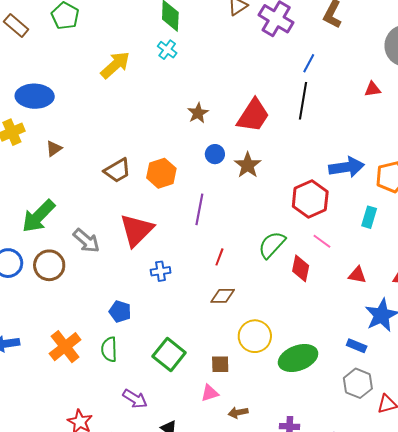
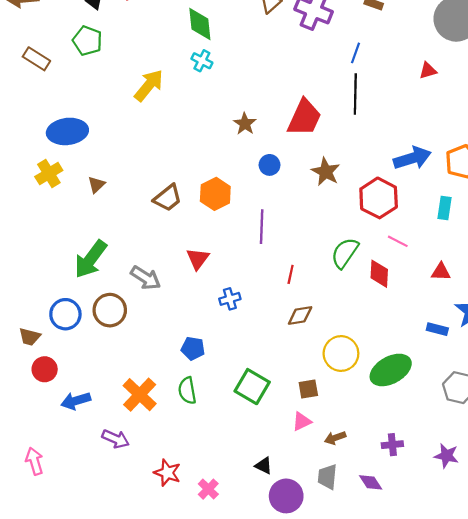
brown star: (248, 165) -> (326, 172), moved
red triangle: (137, 230) -> (198, 259), size x0.6
blue rectangle: (357, 346) -> (437, 329), moved
purple arrow: (135, 399) -> (116, 439), moved

